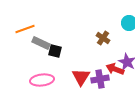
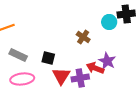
gray rectangle: (41, 43) -> (18, 55), moved
black square: (55, 51) -> (48, 58), moved

